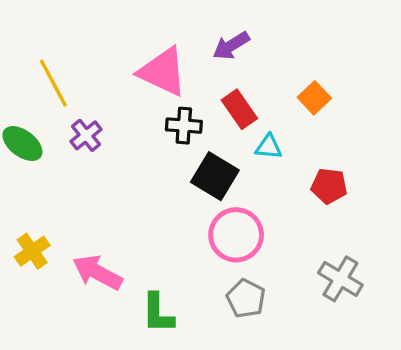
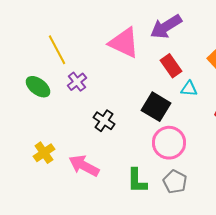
purple arrow: (231, 46) -> (166, 27), size x1.4
black cross: (184, 126) -> (104, 121), moved, turned 30
green L-shape: (158, 313) -> (137, 181), moved

